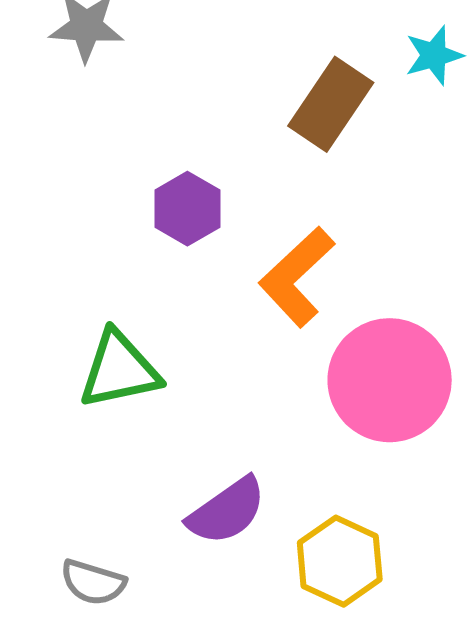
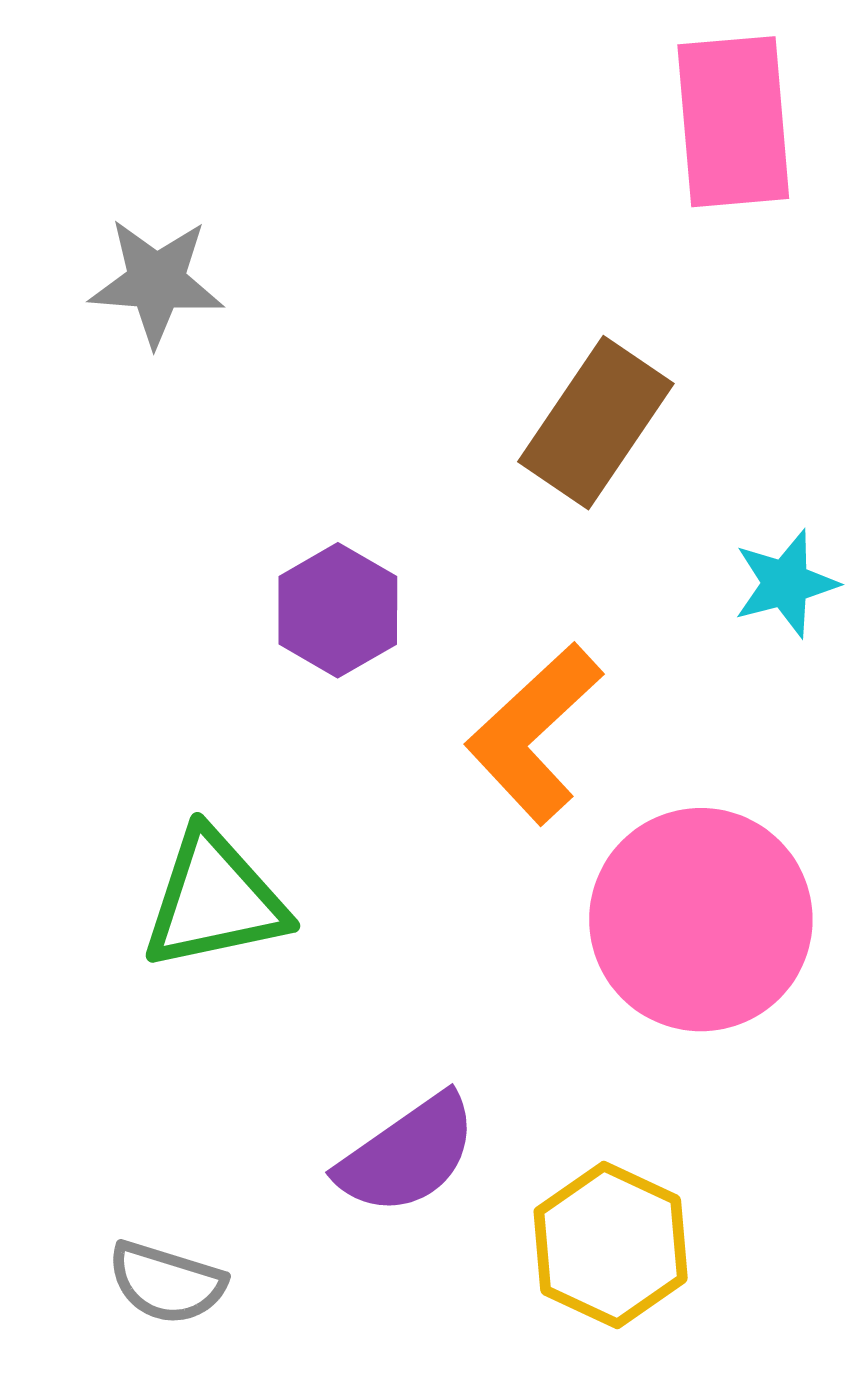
cyan star: (434, 55) -> (786, 583), moved

